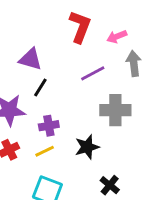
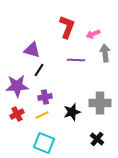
purple line: (93, 73) -> (76, 60), turned 30
gray cross: (115, 110) -> (100, 103), moved
black cross: (110, 185) -> (97, 139), moved

